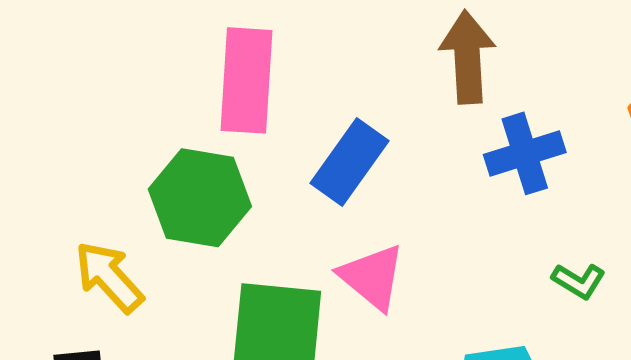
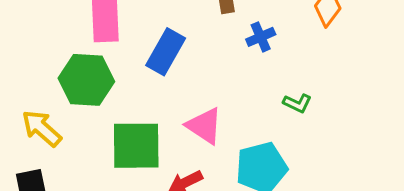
blue cross: (525, 153) -> (261, 37), size x0.7
pink triangle: (372, 277) -> (204, 126), moved

